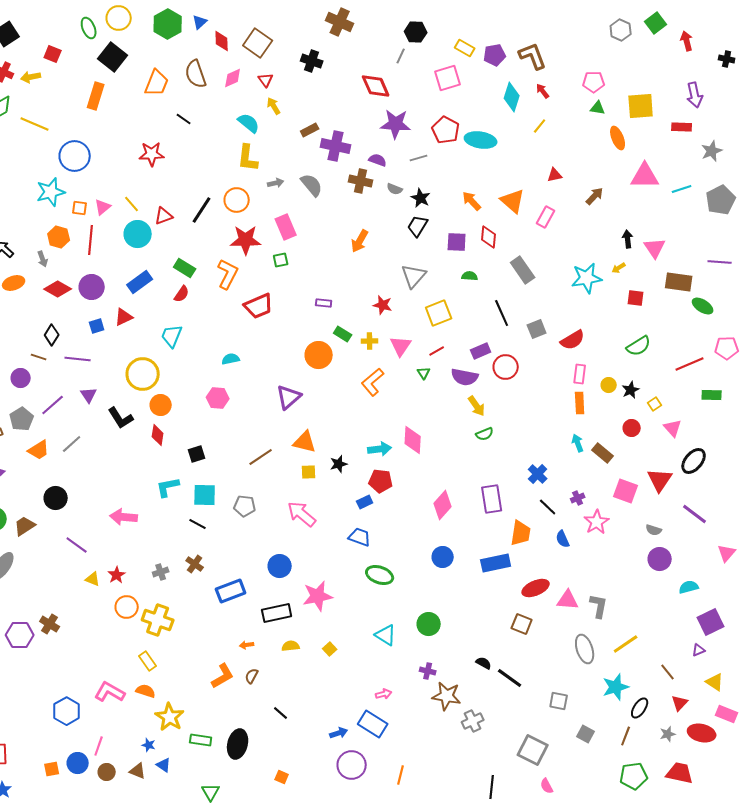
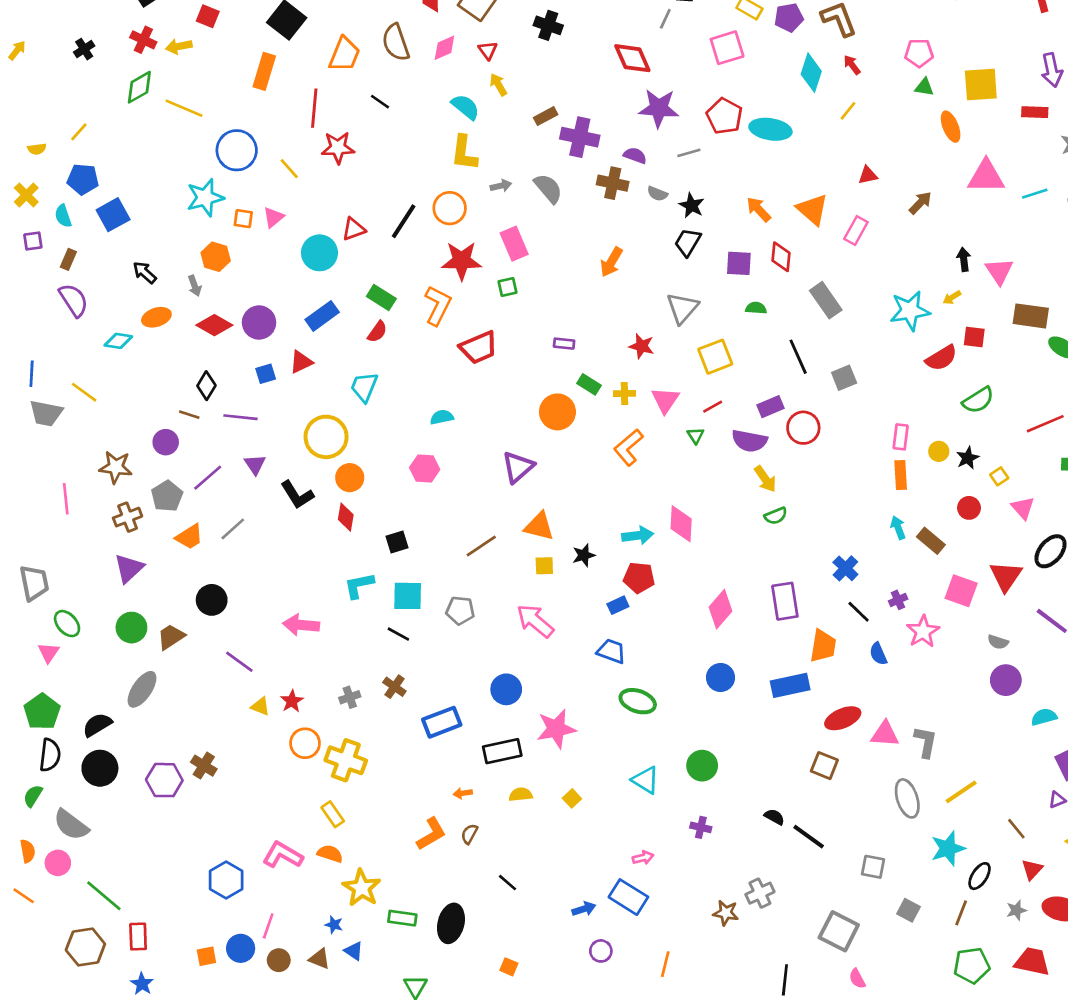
yellow line: (132, 204) -> (289, 169), moved
red line: (91, 240) -> (314, 108), moved
red semicircle: (573, 340) -> (941, 358), moved
brown star: (447, 696) -> (726, 913), moved, size x0.7
purple circle: (352, 765) -> (601, 951), size x0.6

